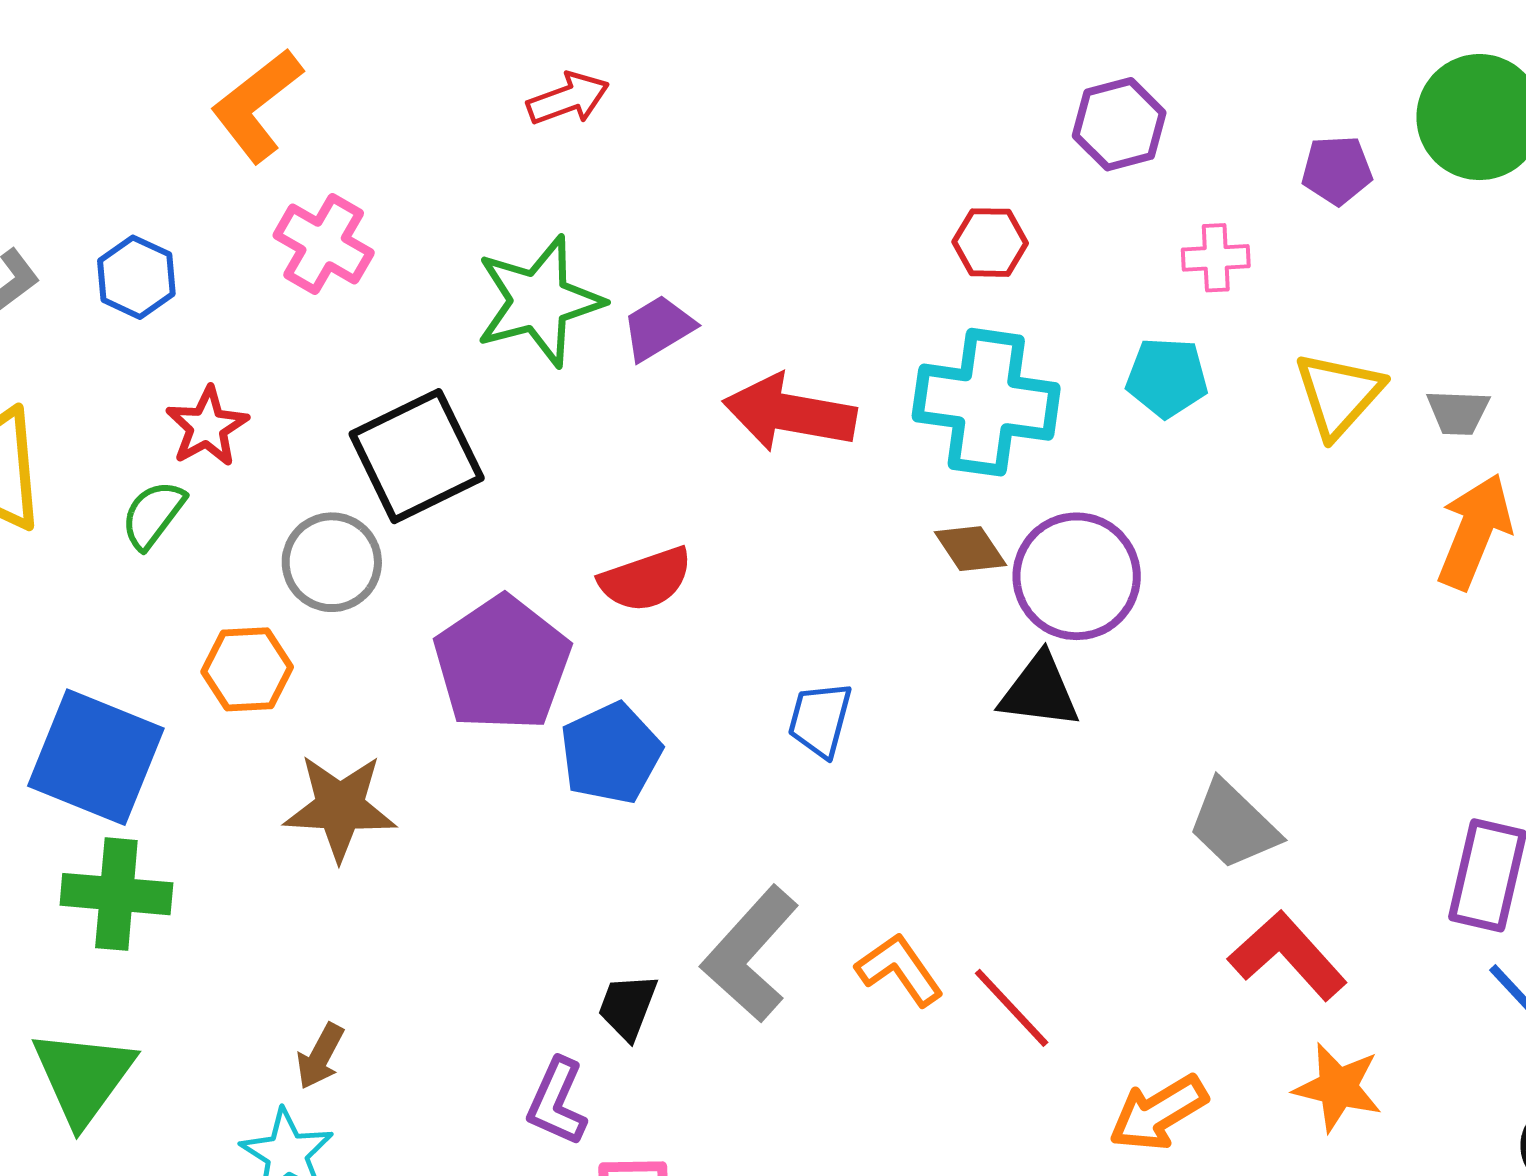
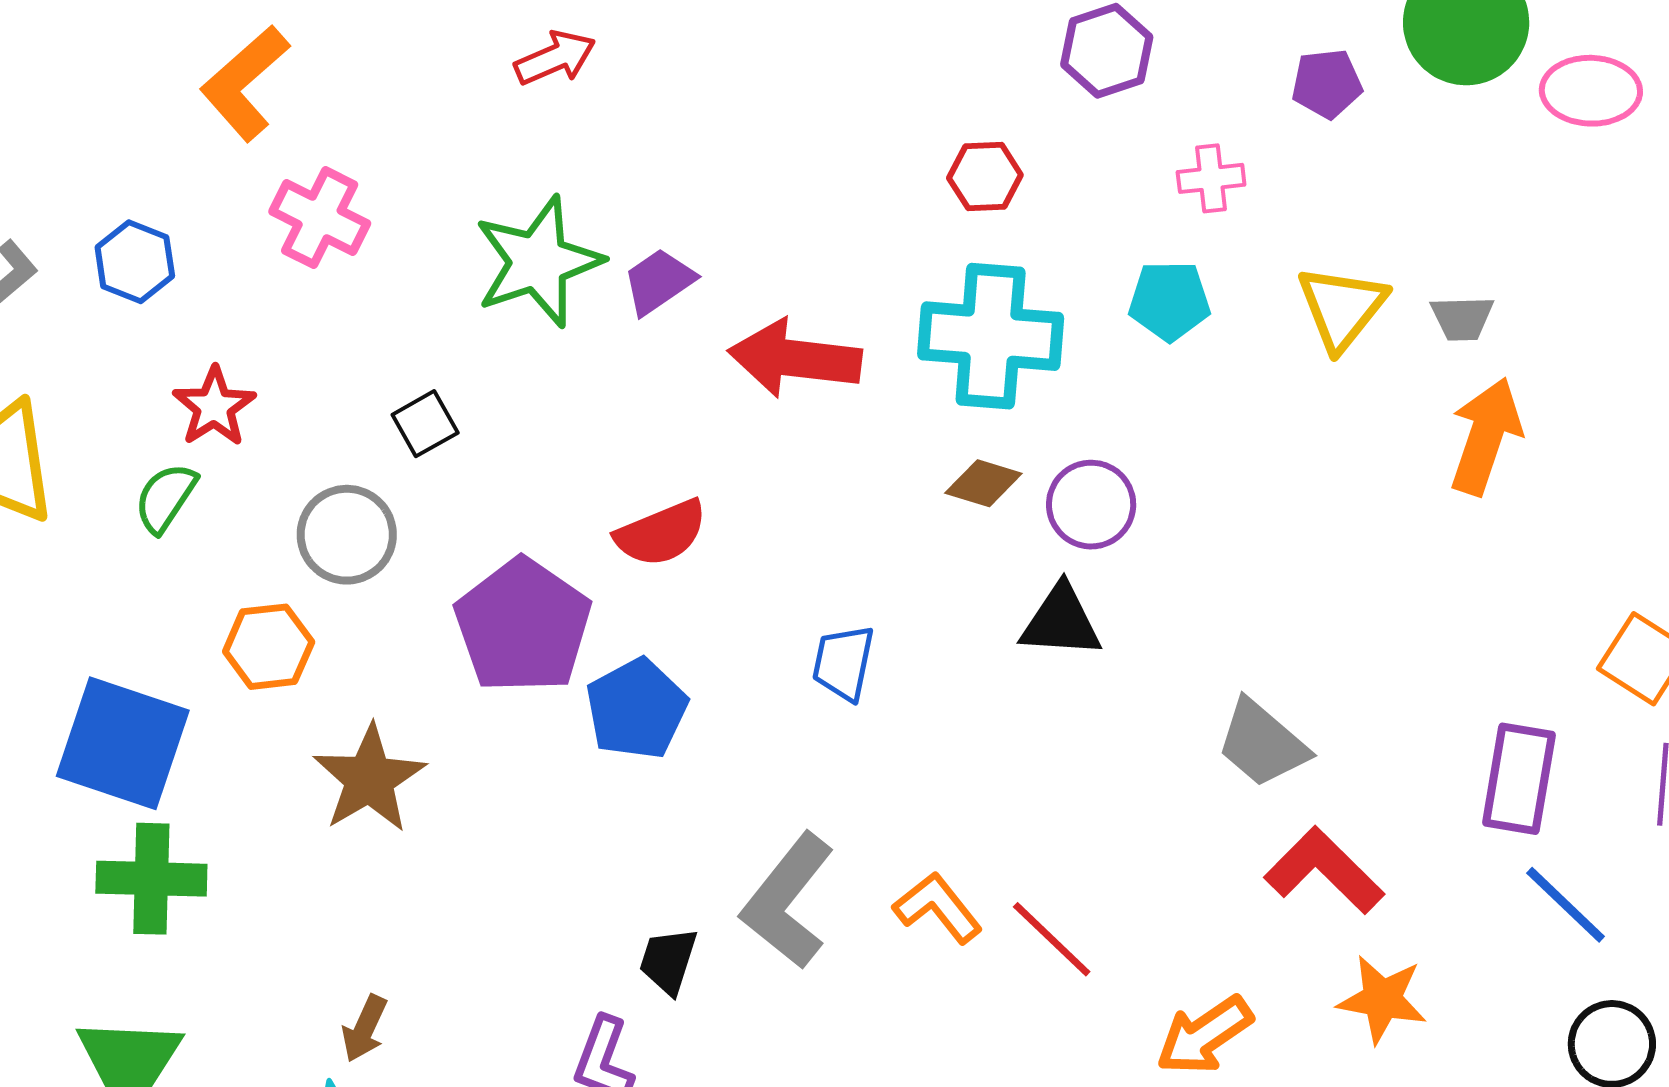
black square: (417, 456) -> (425, 424), size x0.5
brown diamond: (970, 549) -> (983, 483), turned -36
purple circle: (1077, 576) -> (1091, 505), size x0.7
brown star: (340, 807) -> (369, 779), turned -30

